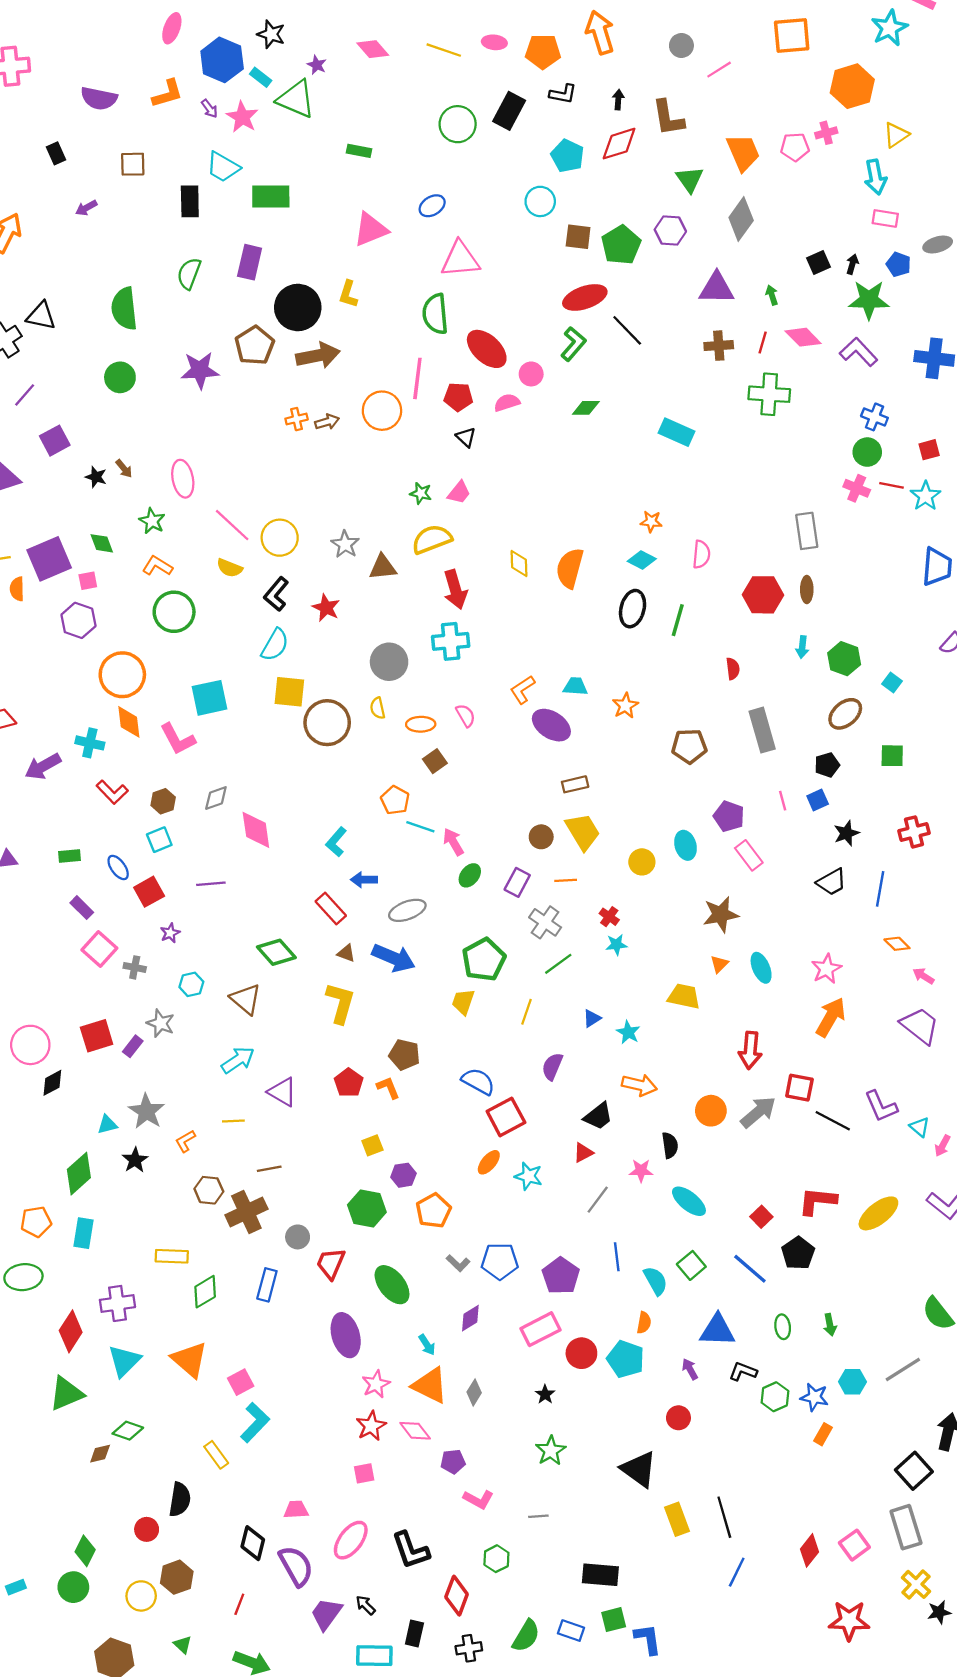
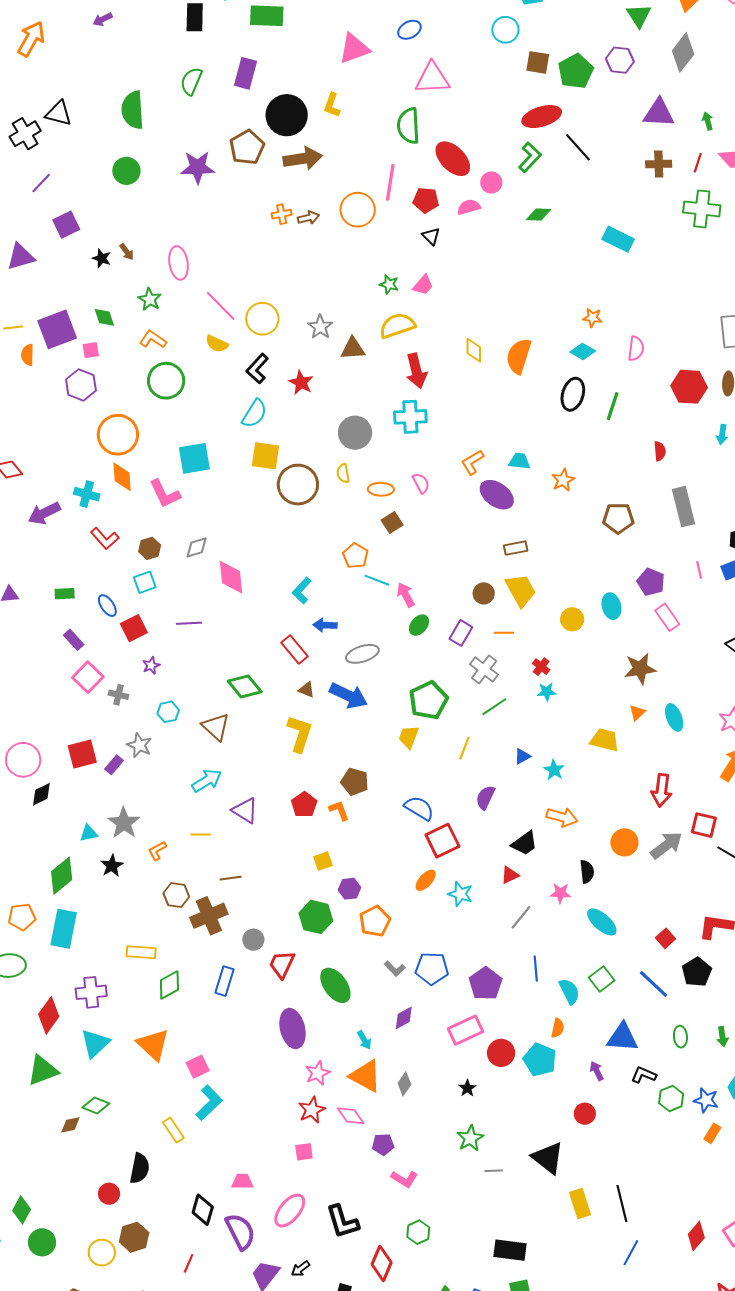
cyan rectangle: (83, 1233) -> (64, 929), size x1.4
gray line: (538, 1516) -> (494, 1171), moved
green diamond: (85, 1551) -> (22, 1210), moved
black arrow: (365, 1605) -> (300, 1269), turned -84

